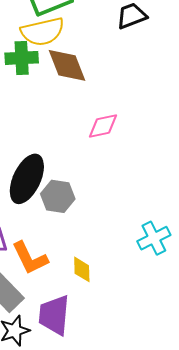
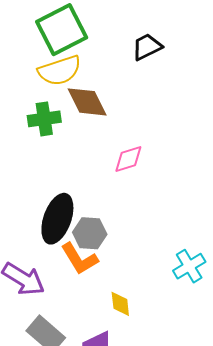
green cross: (22, 58) -> (44, 119), moved
orange L-shape: (30, 258) -> (79, 259), moved

